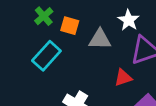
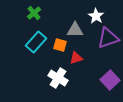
orange square: (70, 26) -> (60, 45), moved
red triangle: (123, 78) -> (76, 58), moved

